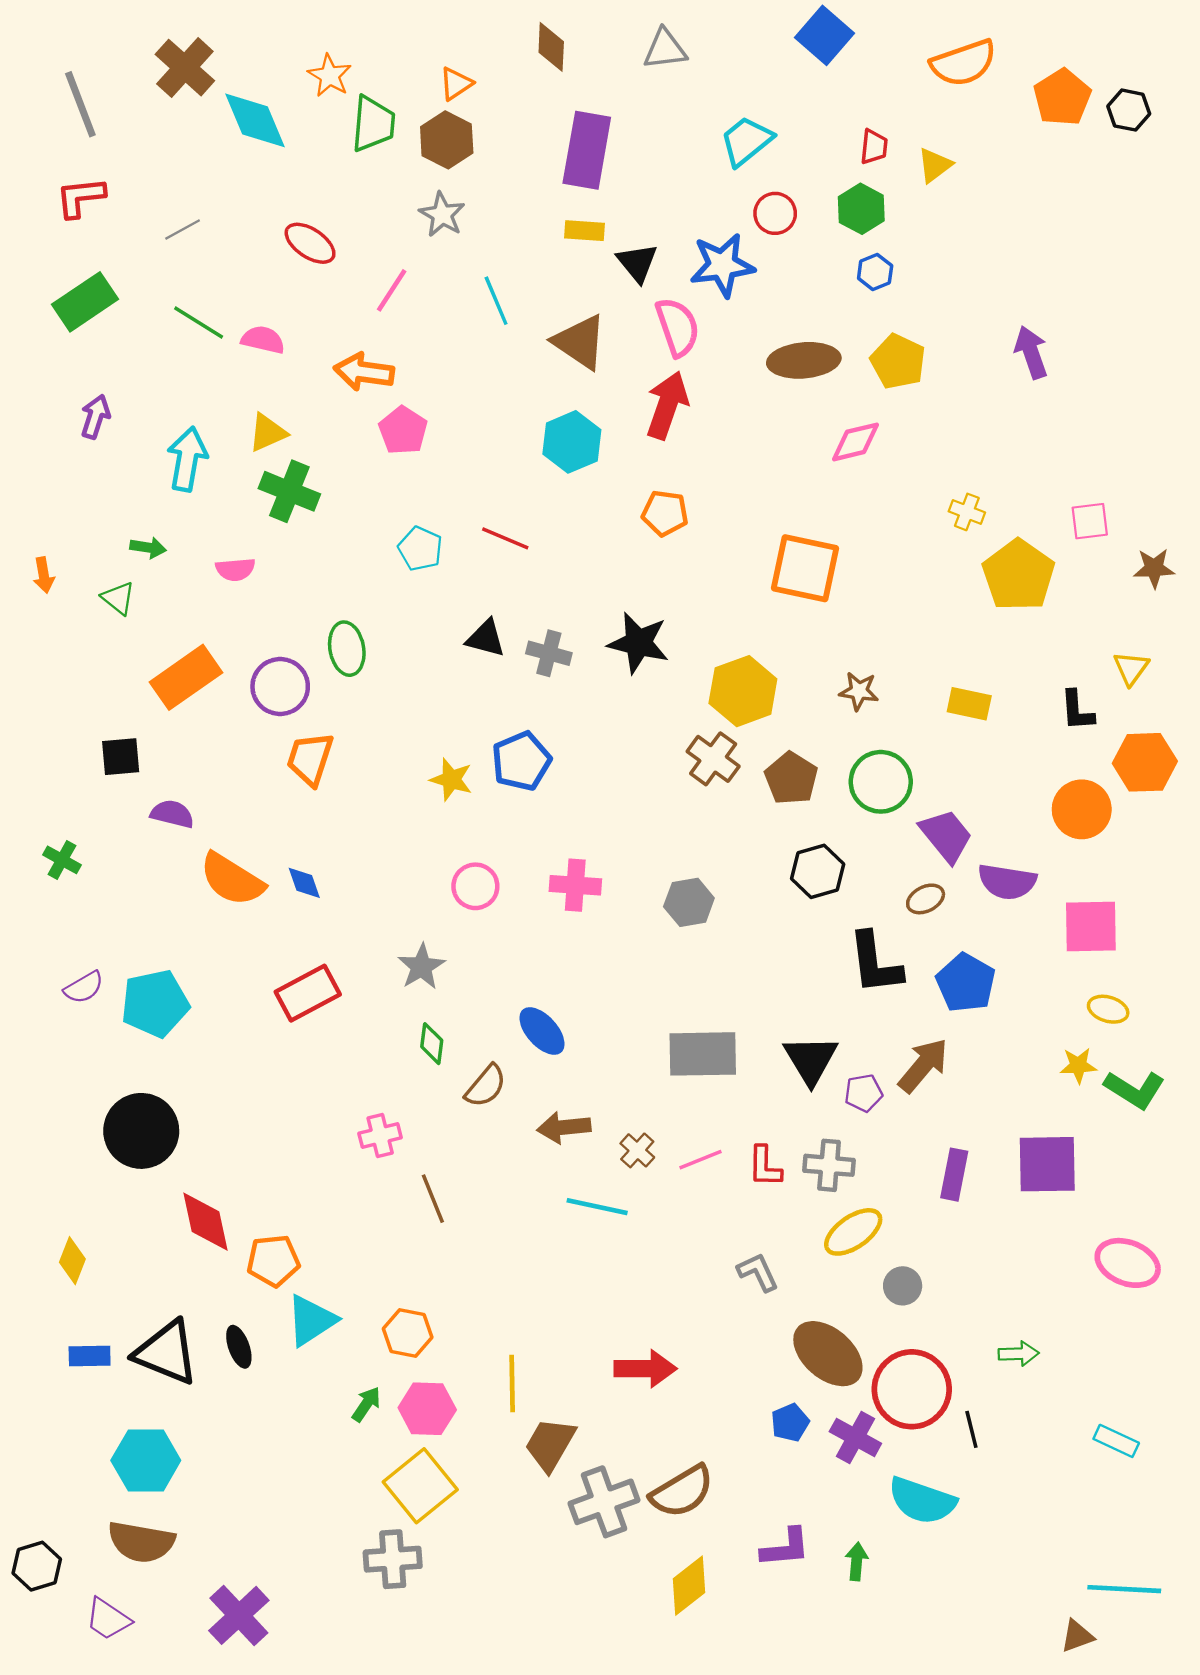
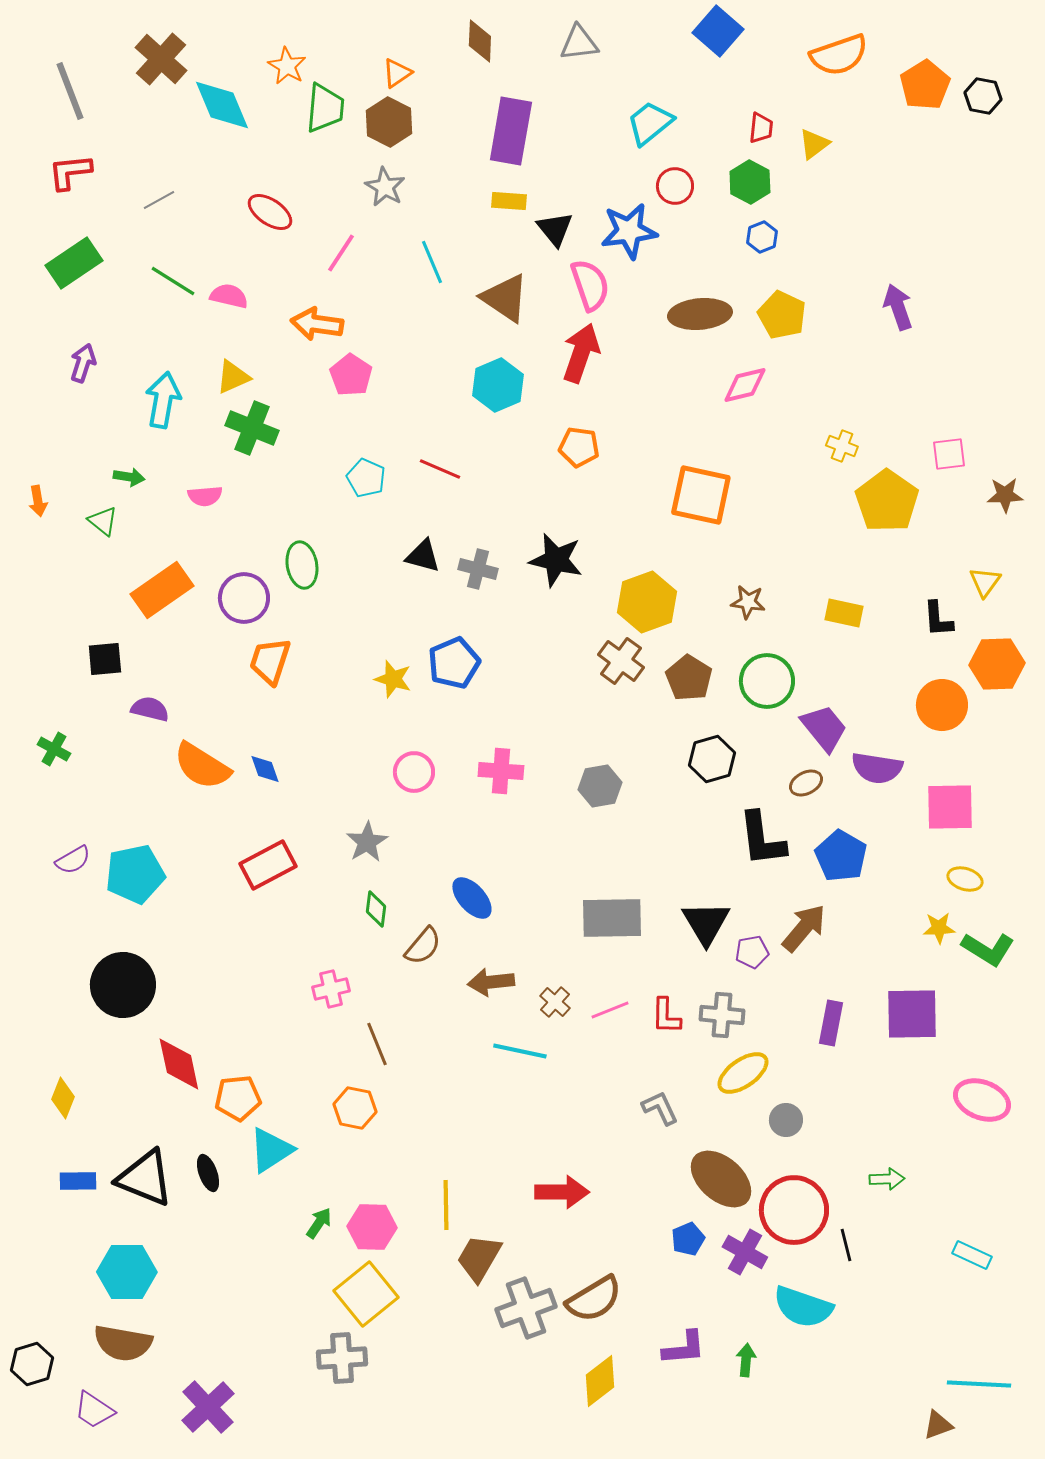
orange hexagon: (408, 1333) -> (355, 1108), moved

